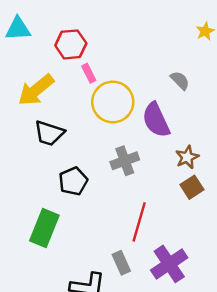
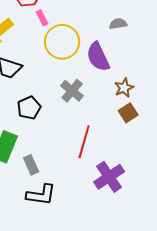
gray semicircle: (180, 80) -> (118, 24), turned -54
gray cross: (125, 161) -> (72, 91), turned -30
gray rectangle: (121, 263) -> (31, 165), moved

